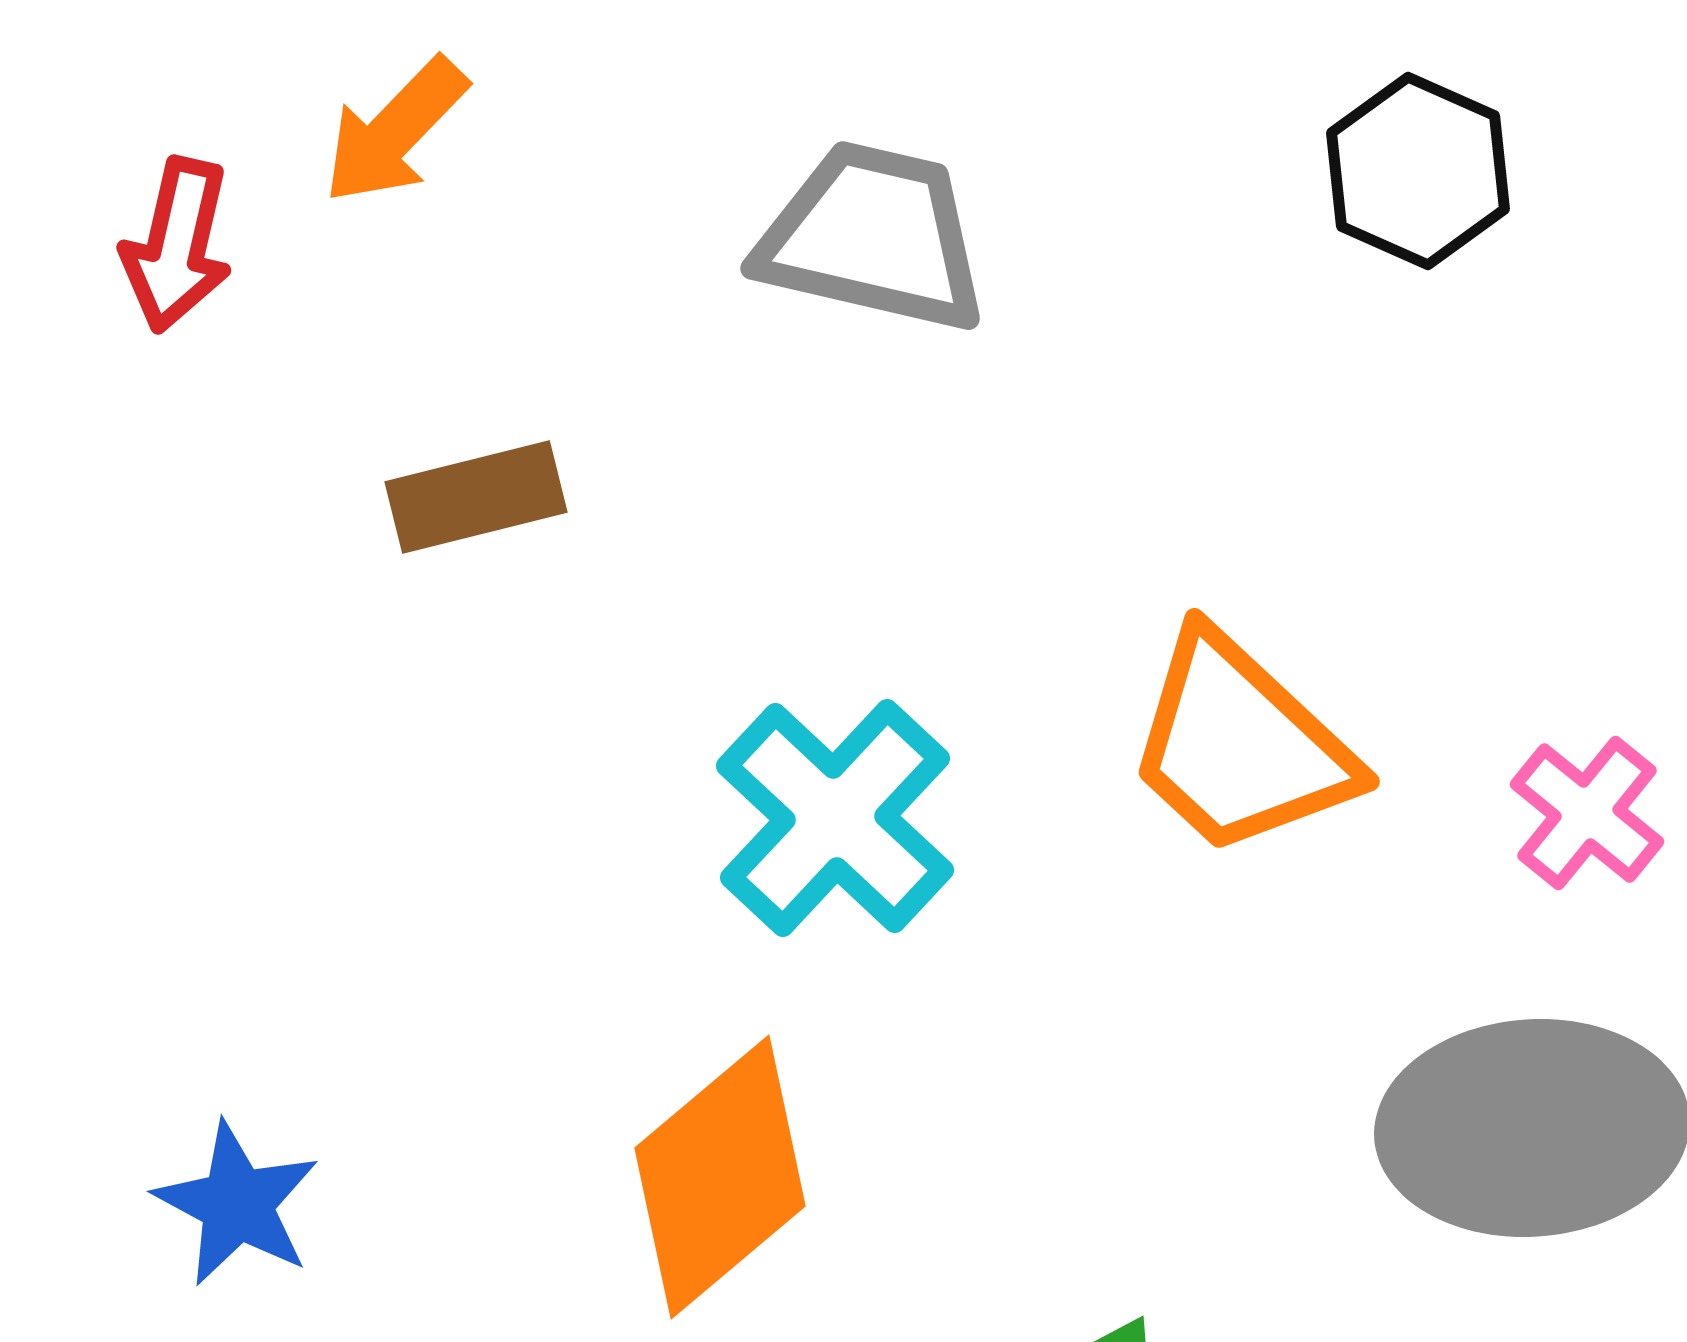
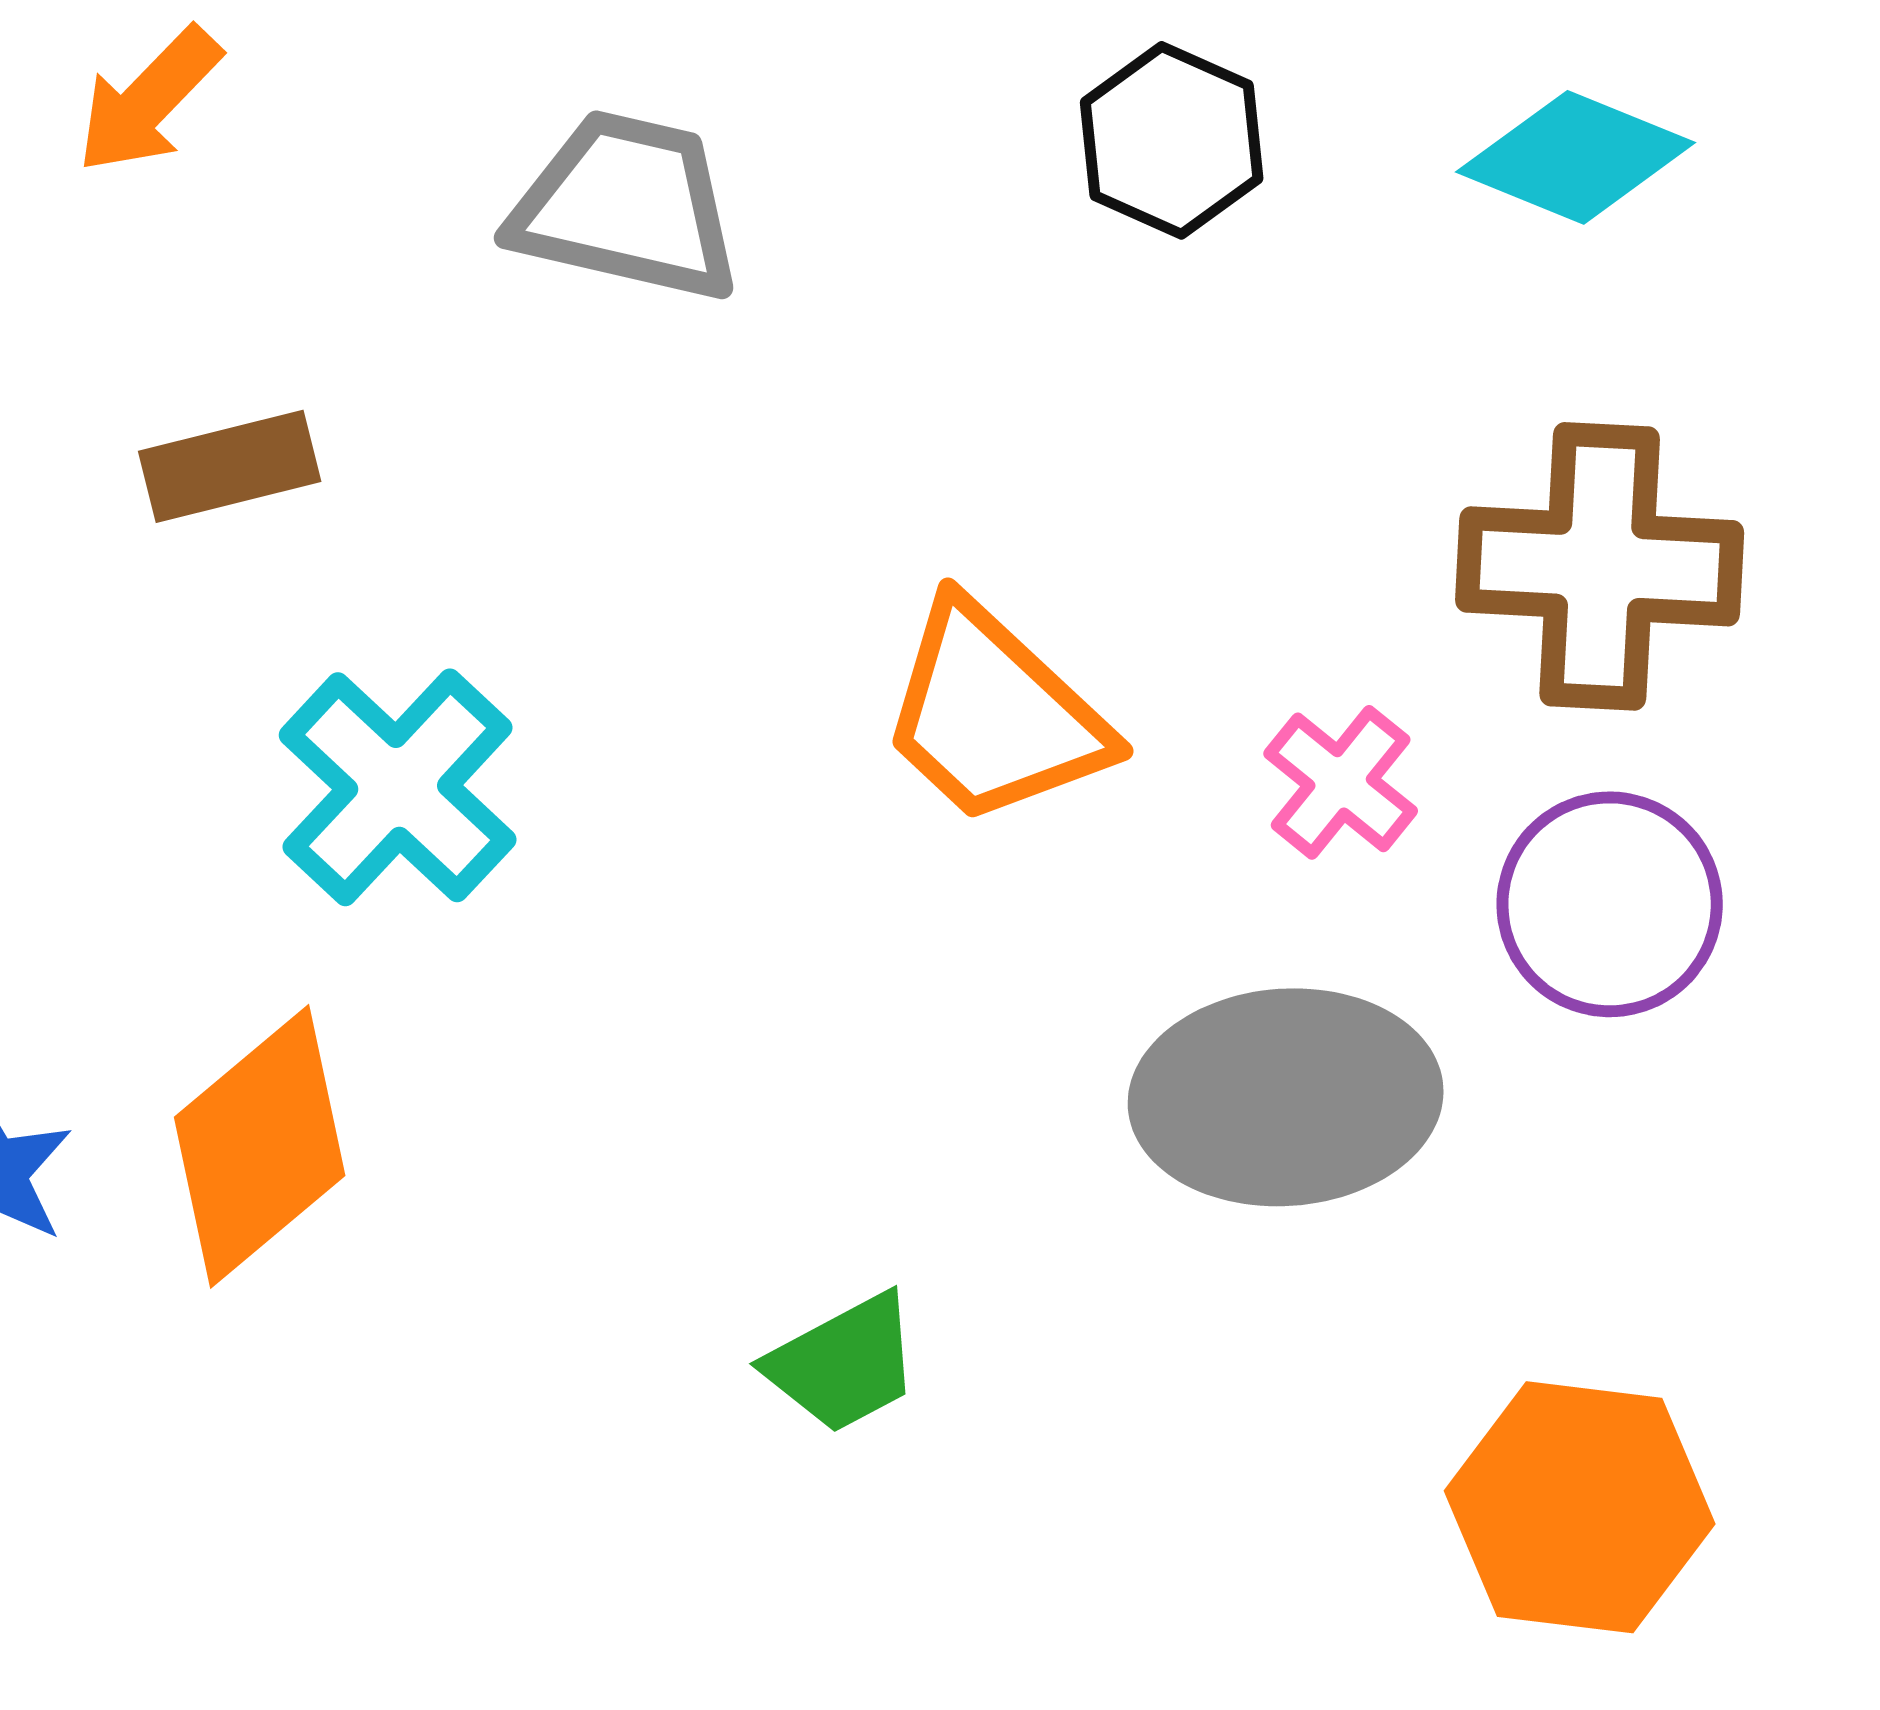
cyan cross: (835, 818) -> (398, 787), moved
orange diamond: (720, 1177) -> (260, 1146), moved

